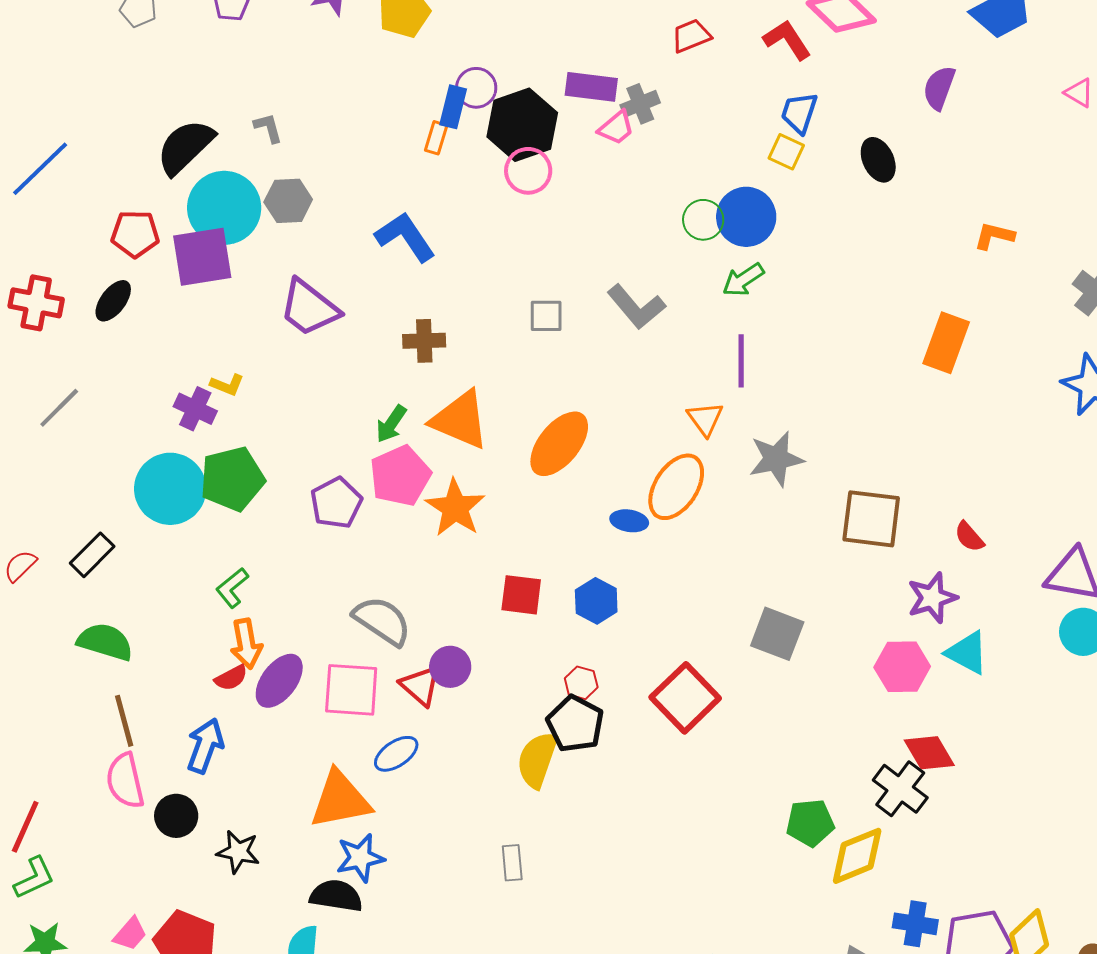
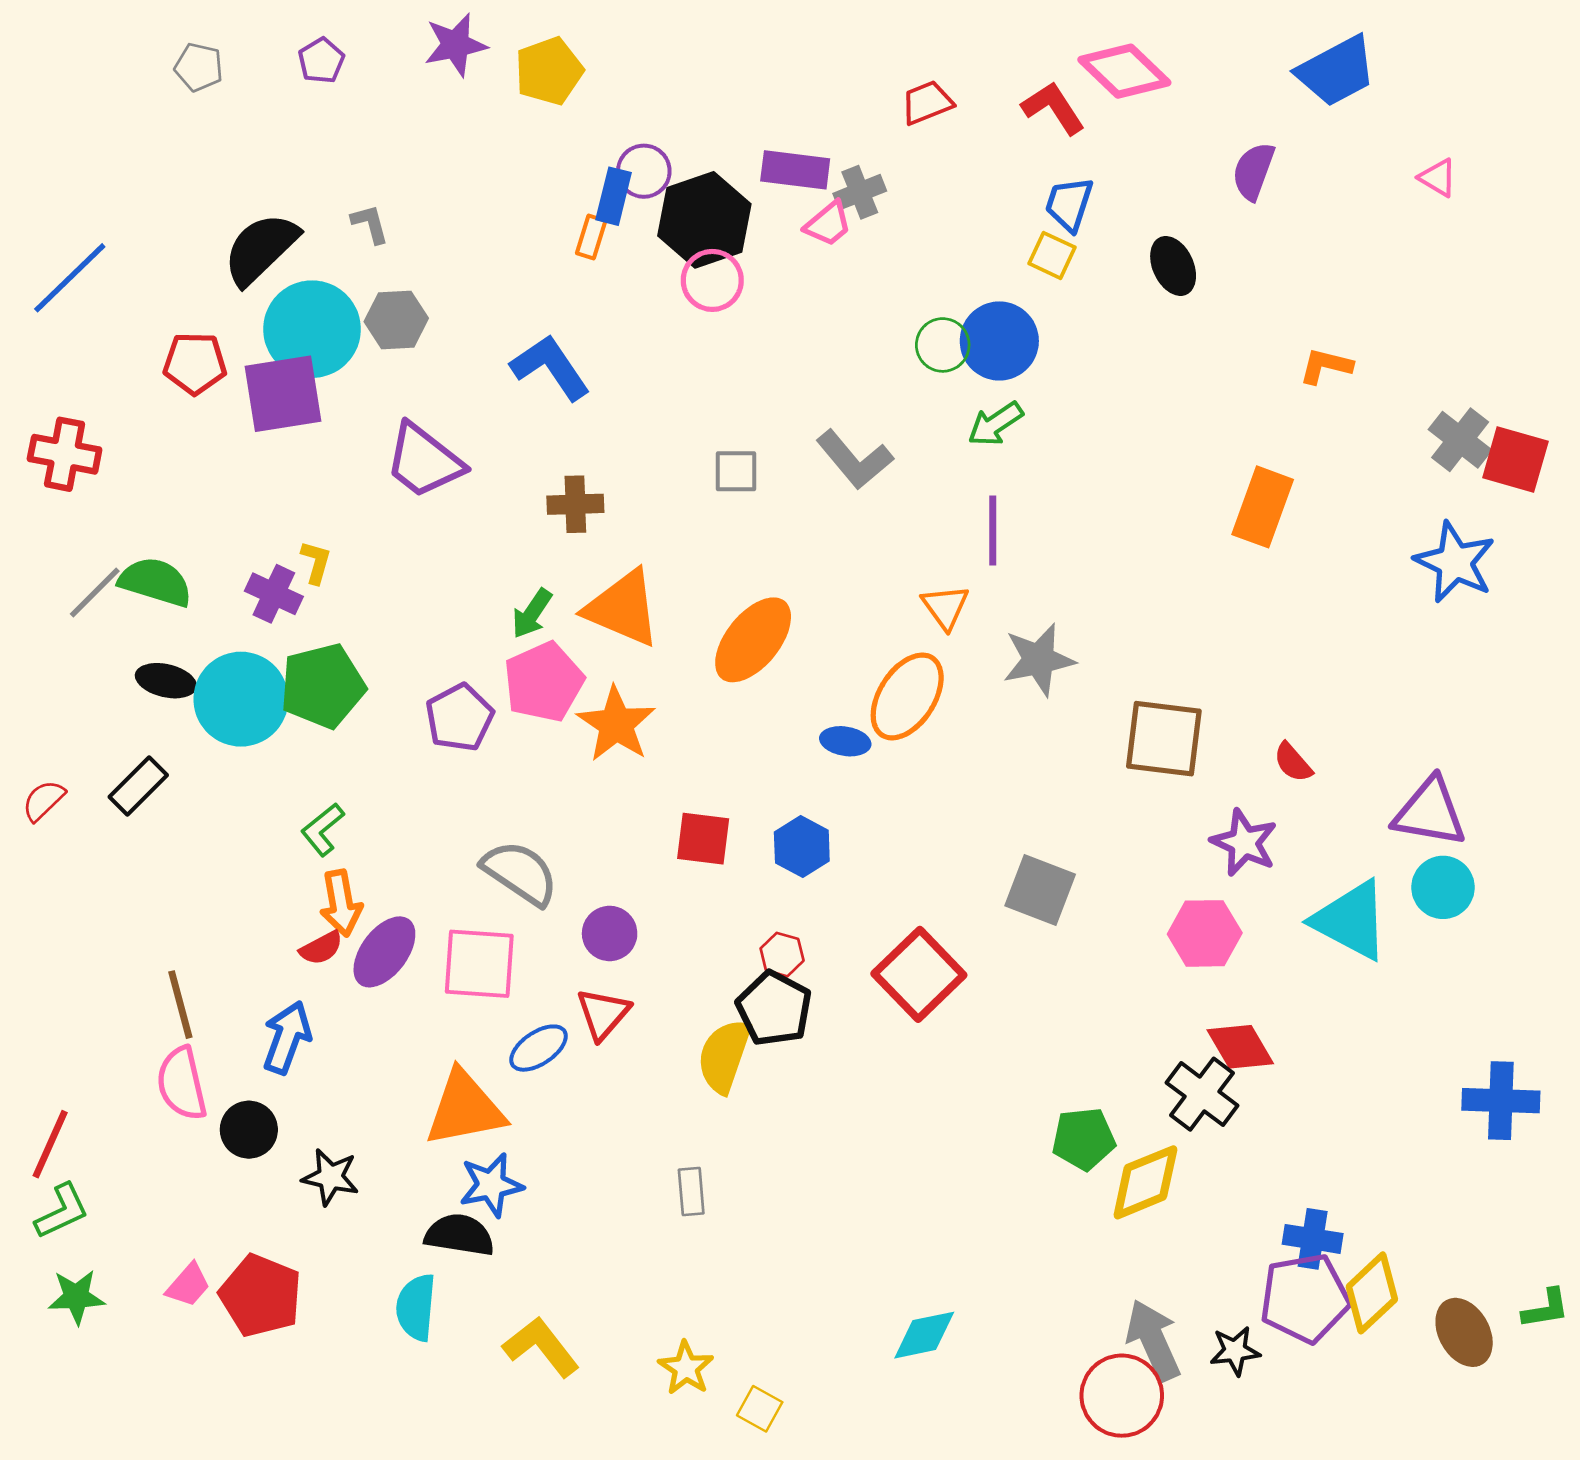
black ellipse: (113, 301) -> (166, 681), moved, turned 66
yellow L-shape: (227, 385) -> (316, 562), turned -96
purple star: (932, 598) -> (1244, 843), turned -30
green semicircle: (105, 642) -> (155, 582), moved
cyan triangle: (967, 653) -> (1351, 920), moved, size x1.4
red triangle: (420, 686) -> (603, 1014), moved, turned 30
blue cross: (915, 924) -> (1313, 1239), moved

